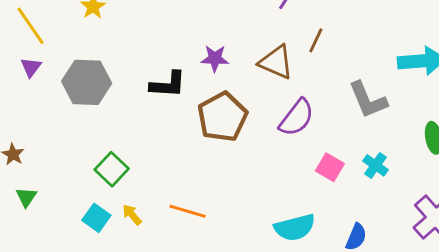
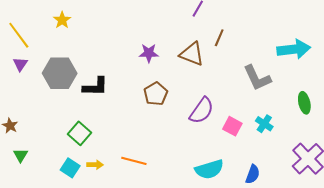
black L-shape: (168, 84) -> (95, 87), moved
brown pentagon: (222, 117) -> (156, 94), size x0.7
purple semicircle: (297, 118) -> (202, 111), moved
yellow arrow: (132, 215) -> (95, 165), turned 133

